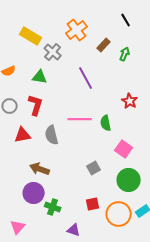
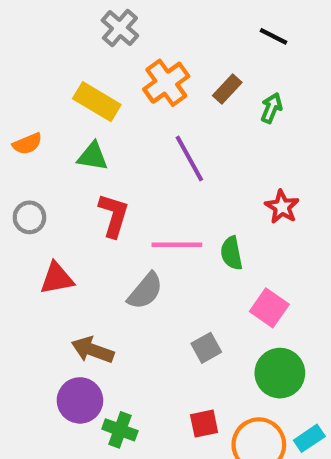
black line: (126, 20) -> (274, 36), turned -32
orange cross: (77, 30) -> (166, 83), moved
yellow rectangle: (31, 36) -> (97, 102), moved
gray cross: (53, 52) -> (120, 28), moved
red L-shape: (36, 105) -> (114, 215), moved
gray semicircle: (52, 135) -> (145, 291), moved, turned -126

